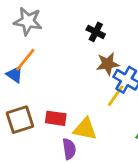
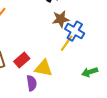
red rectangle: (56, 118) -> (22, 60), turned -49

